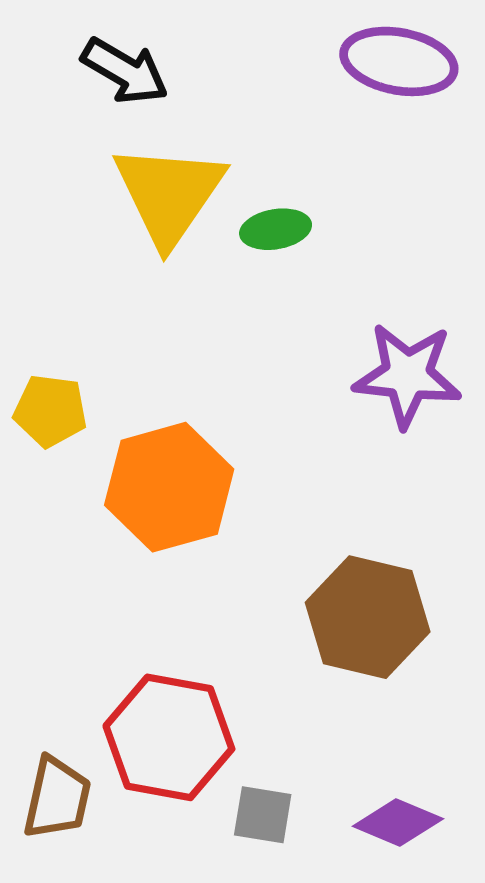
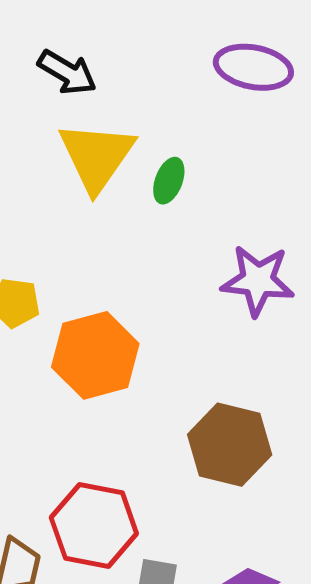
green ellipse: (276, 229) -> (169, 181), turned -60

